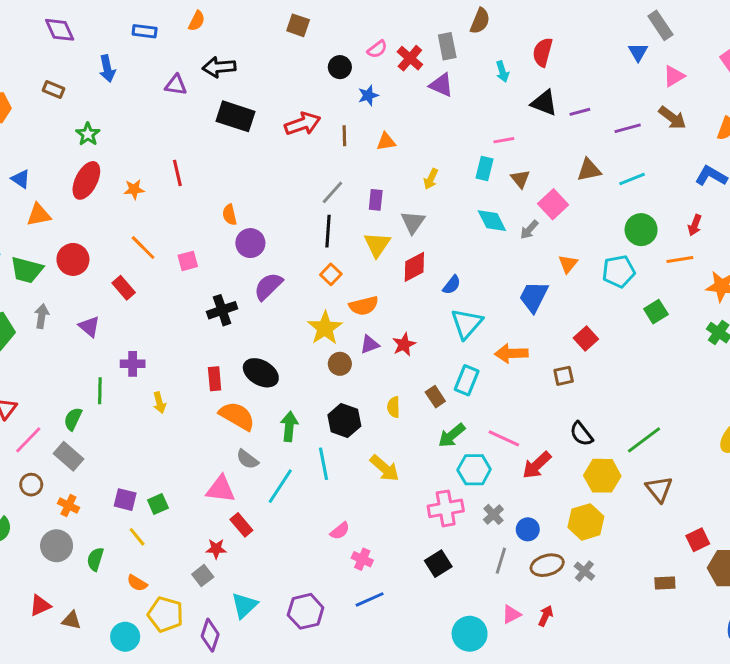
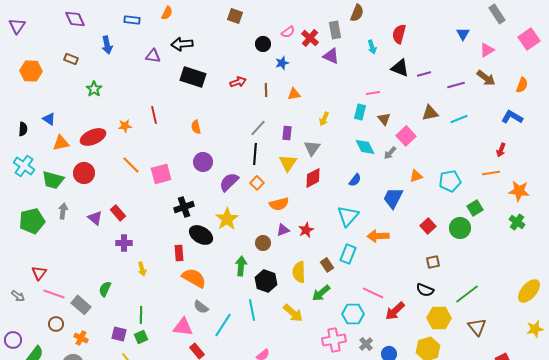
gray rectangle: (660, 25) -> (497, 14), moved
red arrow: (303, 124) -> (238, 82), size x0.7
red ellipse: (86, 180) -> (93, 137), moved, turned 40
orange semicircle: (230, 215) -> (196, 127), moved
green circle: (641, 230) -> (460, 228), moved
pink square: (188, 261) -> (161, 174), size x1.5
orange triangle: (568, 264) -> (416, 176), turned 32
blue semicircle: (452, 285) -> (355, 180), moved
purple semicircle: (268, 286) -> (229, 182), moved
red rectangle: (124, 288) -> (118, 213), moved
yellow star: (325, 328) -> (227, 219), moved
black ellipse: (261, 373) -> (201, 235), moved
brown square: (564, 376) -> (433, 262), moved
green line: (100, 391) -> (141, 315), moved
yellow semicircle: (394, 407) -> (299, 272), size x1.5
green semicircle: (73, 419) -> (105, 289), moved
green arrow: (289, 426) -> (241, 266), moved
black semicircle: (581, 434) -> (425, 290), turned -30
green arrow: (452, 435) -> (321, 293), moved
pink line: (28, 440) -> (54, 294), turned 65

